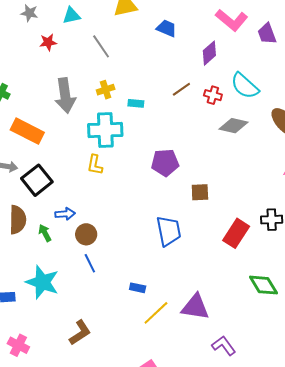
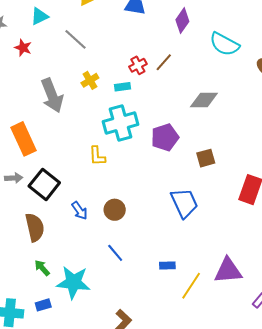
red star: (48, 42) -> (23, 48), turned -30
red cross: (213, 95) -> (138, 65), moved, turned -30
gray diamond: (234, 126) -> (204, 100), moved
cyan cross: (105, 130) -> (121, 123), moved
orange rectangle: (27, 131) -> (24, 139), turned 52
blue arrow: (65, 214) -> (80, 211), turned 72
green arrow: (45, 233) -> (42, 268), moved
brown circle: (86, 234) -> (115, 210), moved

